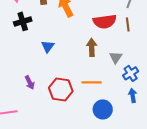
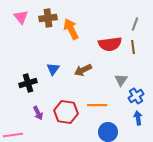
black cross: (23, 21) -> (28, 83), moved
brown arrow: (92, 47) -> (83, 70), moved, turned -114
purple arrow: (30, 82) -> (38, 113), moved

